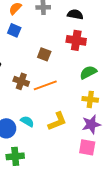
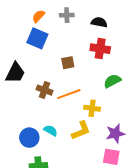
blue square: (14, 30) -> (37, 38), size x1.5
brown square: (44, 54) -> (68, 63), turned -32
yellow cross: (90, 99) -> (92, 108), moved

